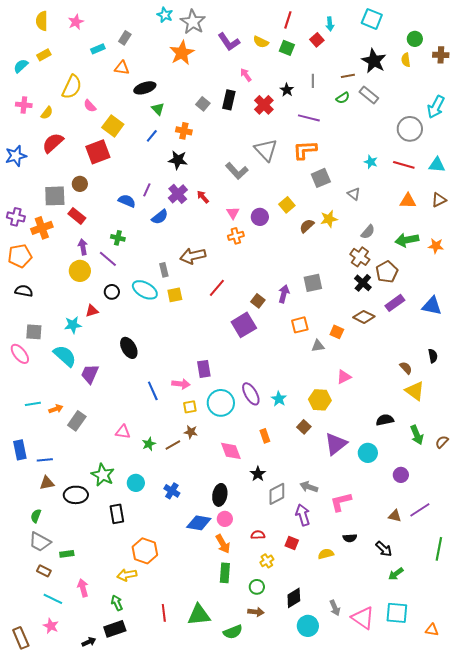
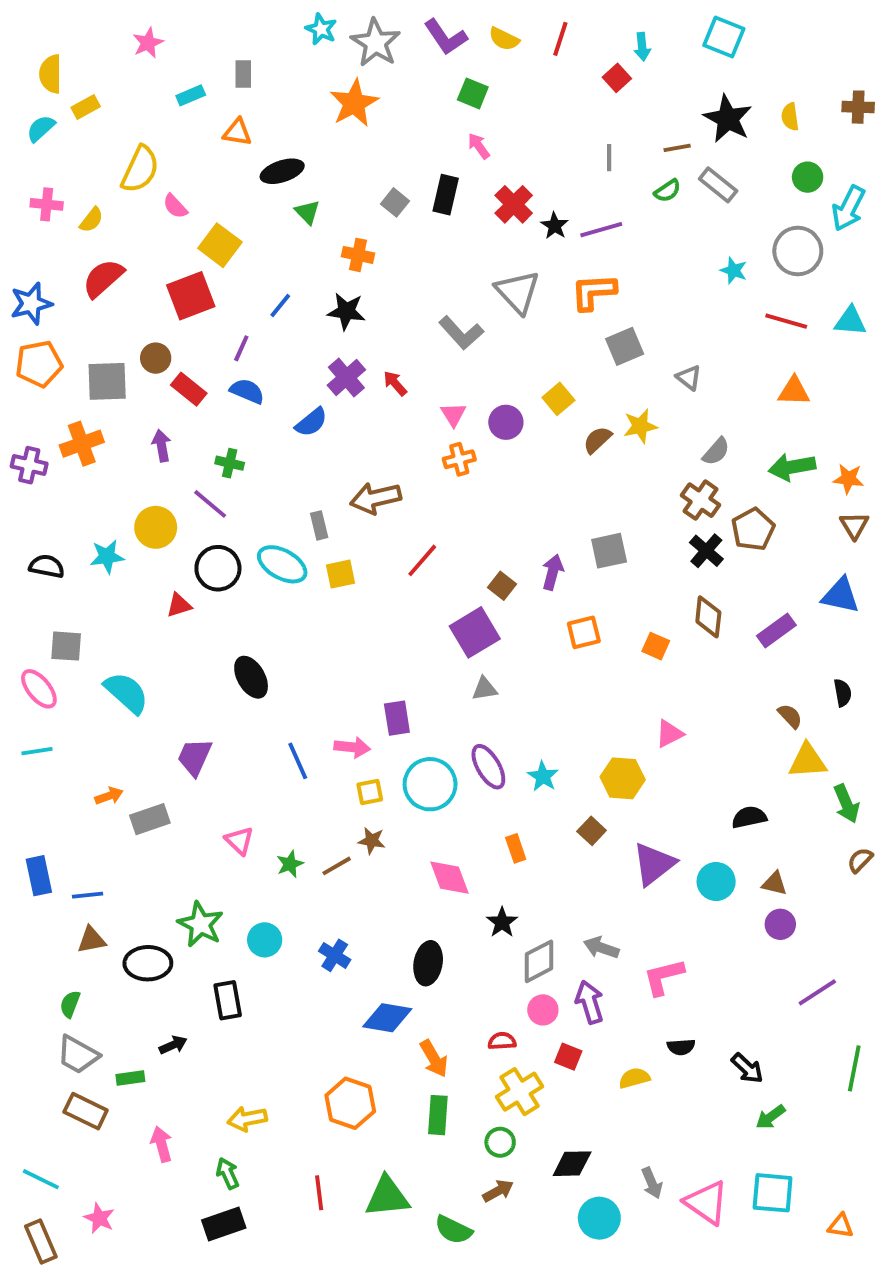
yellow semicircle: (42, 21) -> (51, 74), moved
gray rectangle: (125, 38) -> (243, 74), turned -32
green circle: (415, 39) -> (808, 177), moved
purple L-shape: (229, 42) -> (446, 37), moved
yellow semicircle: (261, 42) -> (504, 39), moved
green square: (287, 48) -> (473, 93), moved
black star: (287, 90) -> (555, 226), moved
purple line: (309, 118) -> (601, 230), turned -30
blue line: (152, 136) -> (280, 306), moved
cyan star: (371, 162) -> (734, 270), moved
purple line: (147, 190) -> (241, 348), moved
brown triangle: (439, 200) -> (854, 525), moved, turned -35
red rectangle: (77, 216) -> (189, 389), moved
purple cross: (16, 217) -> (29, 465), moved
purple arrow: (83, 247) -> (162, 446), moved
orange pentagon: (20, 256) -> (39, 364), moved
black circle: (112, 292) -> (218, 568), size x1.5
purple rectangle: (395, 303) -> (776, 630), moved
brown diamond: (364, 317) -> (708, 617), turned 70
cyan star: (73, 325) -> (107, 557), moved
gray triangle: (318, 346) -> (485, 689), moved
purple trapezoid: (90, 374) -> (195, 757), moved
yellow triangle: (415, 391) -> (808, 761), turned -40
cyan line: (33, 404) -> (37, 751), moved
gray rectangle: (77, 421) -> (150, 819), turned 36
pink triangle: (123, 432) -> (239, 841), turned 35
green arrow: (417, 435) -> (846, 804), moved
brown triangle: (395, 516) -> (774, 883), moved
pink circle: (225, 519) -> (543, 1010), moved
orange hexagon: (145, 551) -> (350, 1103), moved
yellow cross: (267, 561) -> (520, 1092), size x1.6
brown rectangle: (44, 571) -> (86, 1111), size x1.5
black diamond: (294, 598) -> (572, 1164), turned 30
cyan line: (53, 599) -> (41, 1179), moved
brown arrow: (256, 612) -> (498, 1191), turned -35
green semicircle: (233, 632) -> (453, 1230), turned 48
black arrow: (89, 642) -> (173, 1045), moved

